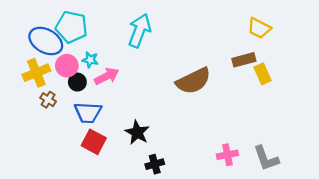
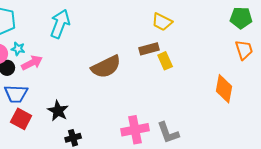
pink cross: (227, 155) -> (135, 130), size x1.5

